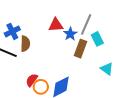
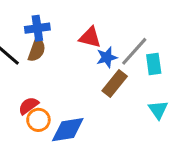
blue cross: (12, 31) -> (37, 28), moved
cyan rectangle: (97, 39) -> (154, 64), moved
cyan triangle: (107, 69) -> (158, 110), moved

